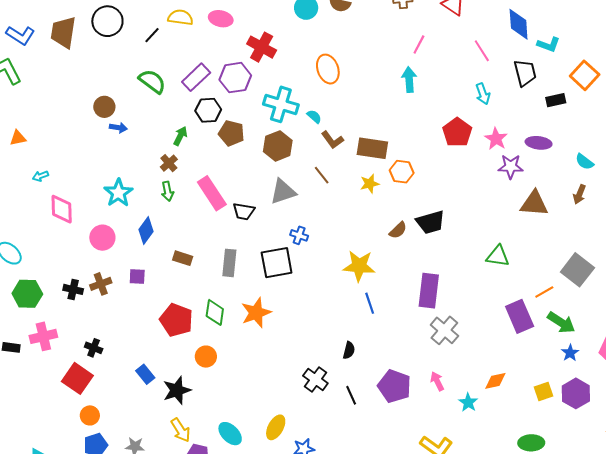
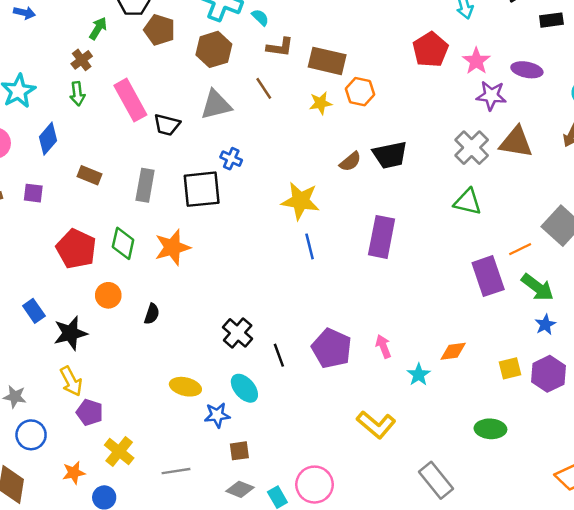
brown L-shape: (332, 140) -> (280, 47), turned -50
gray cross: (444, 330) -> (472, 148), moved
black semicircle: (349, 350) -> (152, 314), moved
yellow ellipse: (276, 427) -> (185, 387), turned 70
cyan ellipse: (230, 434) -> (244, 388), moved

